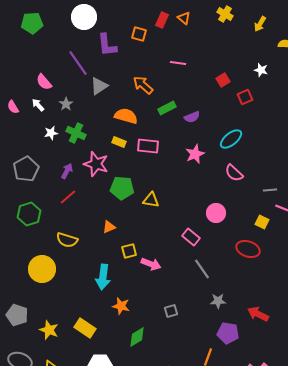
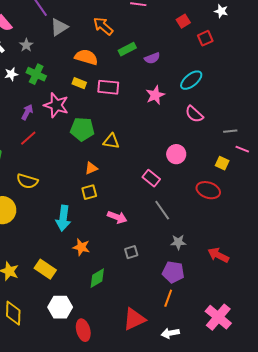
orange triangle: (109, 227) -> (91, 168), moved
pink arrow: (151, 264) -> (117, 217), moved
purple pentagon: (228, 333) -> (173, 272), moved

